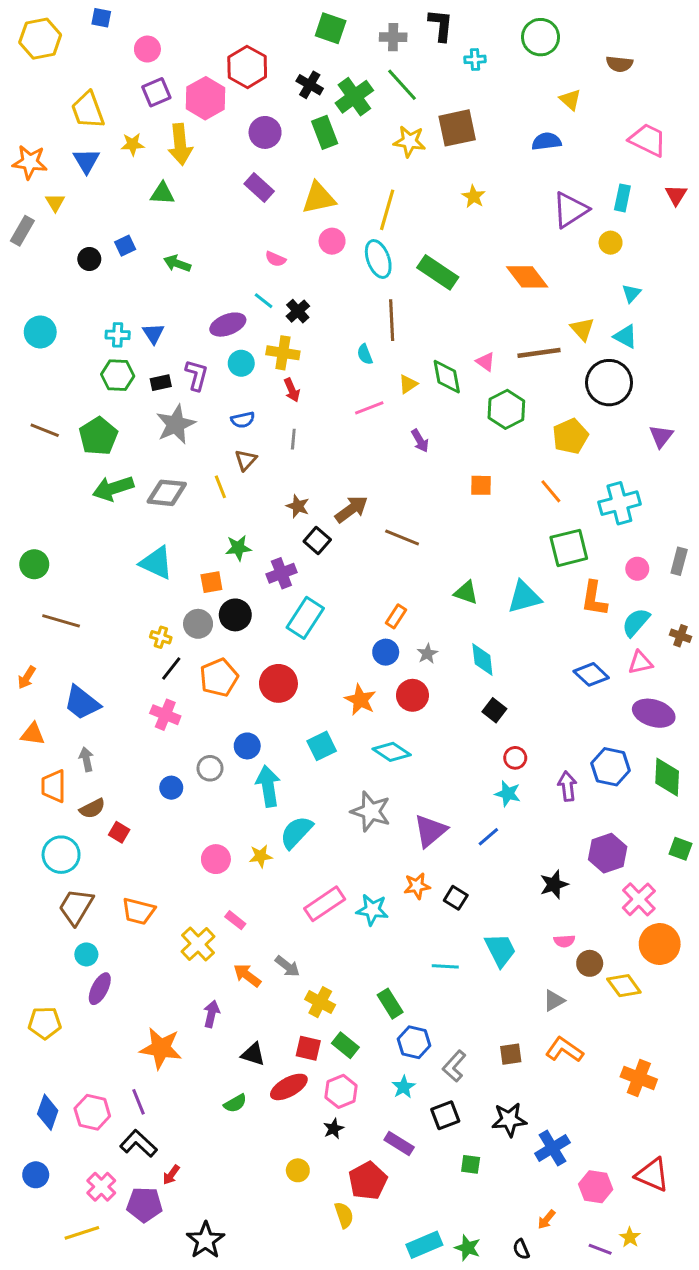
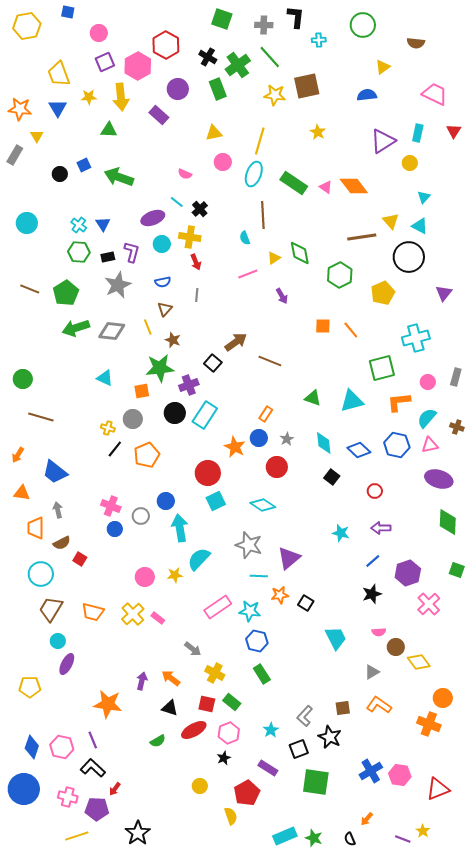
yellow triangle: (570, 100) -> (383, 67), turned 42
purple rectangle: (259, 188) -> (159, 115), moved
yellow triangle: (319, 198) -> (214, 133), size x0.7
cyan ellipse: (378, 259) -> (254, 174), turned 40
green arrow: (177, 263) -> (119, 177), size x1.6
cyan cross: (118, 335) -> (79, 225), turned 35
pink triangle: (485, 362) -> (326, 187), moved
orange line: (551, 491) -> (351, 330), moved
brown star: (298, 506) -> (173, 340), moved
green star: (238, 548) -> (160, 368), size x1.6
cyan triangle: (156, 563) -> (105, 378), size x0.7
orange L-shape: (594, 599) -> (399, 402), turned 75
black circle: (235, 615) -> (175, 413), moved
blue diamond: (591, 674) -> (359, 450), moved
red circle: (278, 683) -> (208, 473), moved
orange star: (360, 700) -> (235, 447), moved
pink cross: (165, 715) -> (111, 506), moved
red circle: (515, 758) -> (375, 491), moved
blue hexagon: (611, 767) -> (397, 445), moved
purple arrow: (567, 786) -> (381, 528), turned -84
blue line: (488, 837) -> (373, 561), moved
yellow cross: (198, 944) -> (133, 614), moved
orange circle: (660, 944) -> (443, 698), moved, size x0.7
cyan line: (445, 966) -> (259, 576), moved
orange arrow: (247, 975) -> (171, 678), moved
blue hexagon: (414, 1042) -> (257, 641), moved
black star: (509, 1120) -> (330, 737), moved, turned 30
green square: (471, 1164) -> (316, 782), size x2.0
blue circle: (36, 1175) -> (24, 789), size x1.8
red triangle: (652, 1175) -> (438, 789), turned -45
pink cross: (101, 1187) -> (68, 797), turned -30
pink hexagon: (596, 1187) -> (400, 775), moved
yellow line: (82, 1233) -> (77, 836), moved

